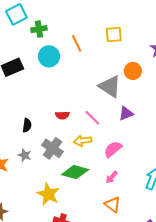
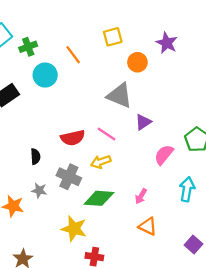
orange circle: (133, 71) -> (137, 62), moved
red semicircle: (62, 115) -> (73, 138), size x1.5
pink semicircle: (113, 149) -> (164, 155), moved

